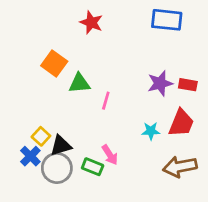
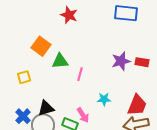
red trapezoid: (181, 123) -> (137, 105), moved
cyan star: (151, 131) -> (104, 99), moved
yellow square: (41, 136) -> (24, 77), moved, turned 32

